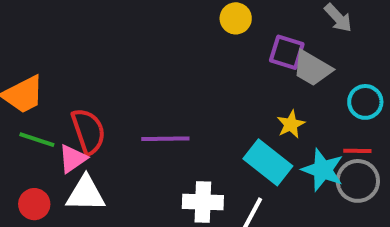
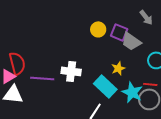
yellow circle: (236, 18) -> (98, 29), moved
purple line: (165, 139) -> (42, 78), moved
white cross: (203, 202) -> (71, 71), moved

